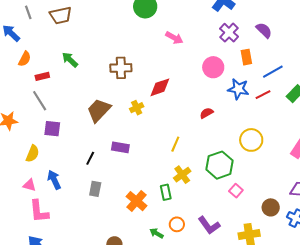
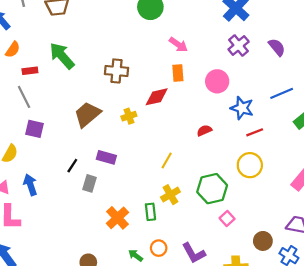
orange rectangle: (246, 57) -> (178, 73), moved
green arrow: (70, 60) -> (62, 56), size x1.5
red line: (263, 95) -> (255, 132), moved
gray rectangle: (95, 189) -> (90, 183), moved

